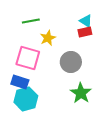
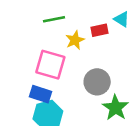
red rectangle: (85, 32) -> (100, 30), moved
gray circle: (71, 62) -> (97, 82), moved

